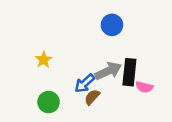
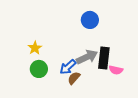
green circle: (49, 102) -> (39, 69), moved

